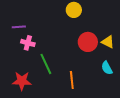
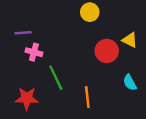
yellow triangle: (108, 42) -> (130, 40), moved

